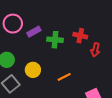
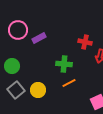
green cross: (55, 40) -> (64, 64), moved
yellow circle: (33, 70) -> (38, 90), moved

